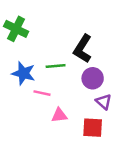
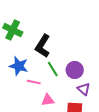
black L-shape: (83, 49) -> (43, 46), moved
green line: (56, 66) -> (53, 69), moved, turned 63

